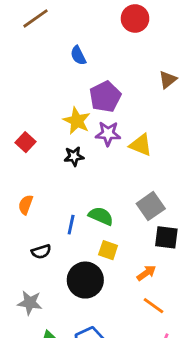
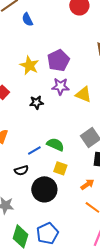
blue semicircle: (78, 55) -> (27, 19), moved
yellow star: (77, 121) -> (29, 65), moved
blue line: (71, 225) -> (34, 150), turned 48
black semicircle: (41, 252) -> (21, 170), moved

